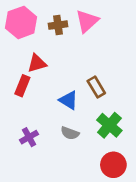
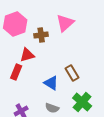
brown cross: (58, 25) -> (41, 35), moved

